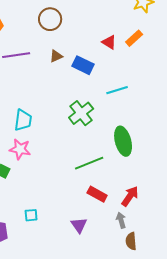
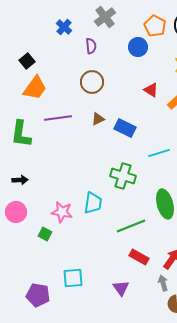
red triangle: (109, 42) -> (151, 90), moved
green cross: (81, 113) -> (123, 176), turned -35
cyan trapezoid: (23, 120) -> (93, 203), moved
cyan square: (31, 215) -> (73, 278), size x1.5

